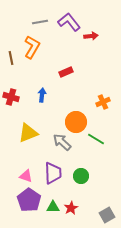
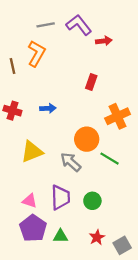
red rectangle: (66, 72) -> (91, 82), moved, turned -48
blue arrow: (42, 95) -> (48, 108), turned 80
orange cross: (103, 102) -> (118, 116), size x1.5
red star: (71, 208) -> (97, 237), moved

